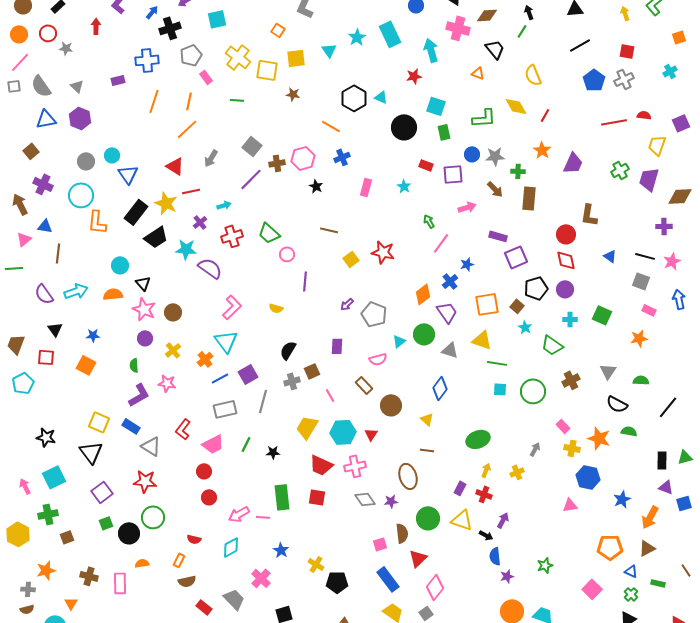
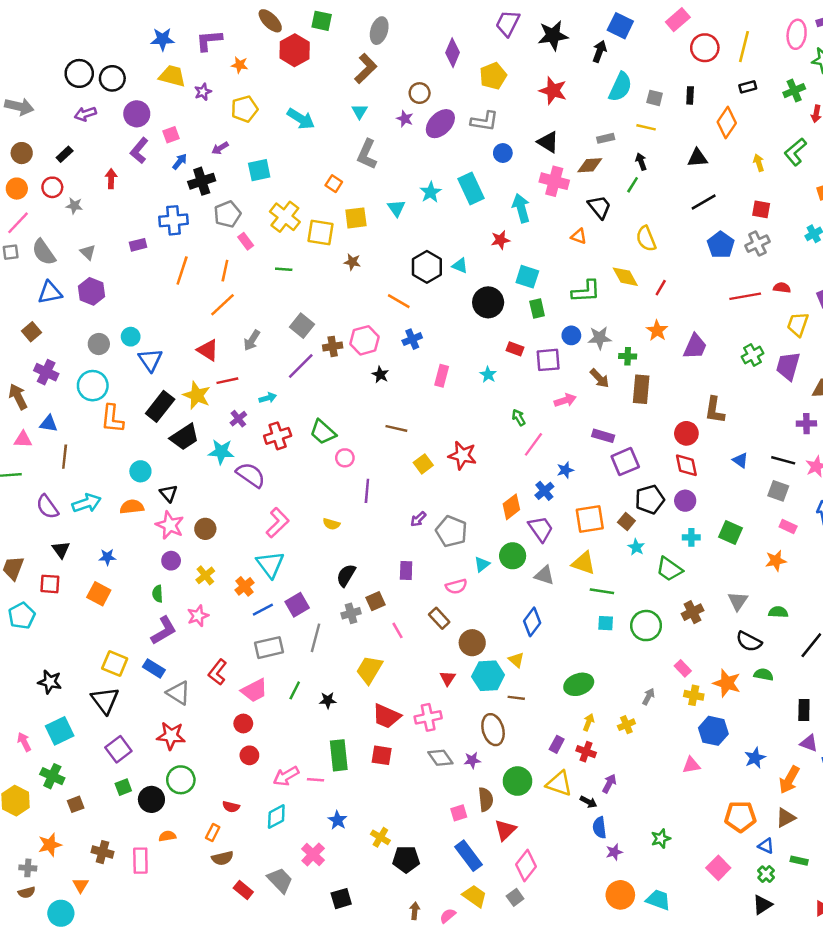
pink triangle: (24, 239) -> (23, 439), turned 42
pink star: (167, 383) -> (198, 616), turned -30
cyan hexagon: (343, 432) -> (488, 676), moved
green cross: (48, 514) -> (52, 776), turned 36

